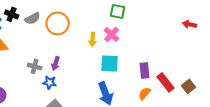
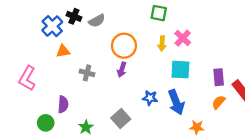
green square: (118, 11) -> (159, 13), moved
orange circle: (58, 23) -> (124, 46), moved
gray cross: (35, 66) -> (87, 73), moved
blue star: (50, 82) -> (150, 98), moved

